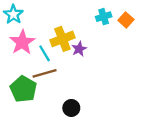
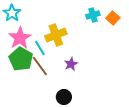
purple star: (79, 49) -> (71, 64), moved
brown line: (45, 73) -> (40, 66), turned 70
green pentagon: (23, 89) -> (21, 59), moved

